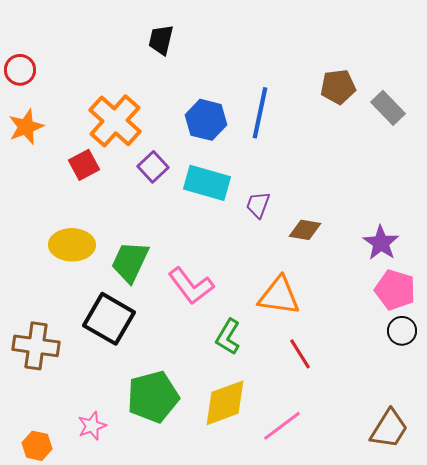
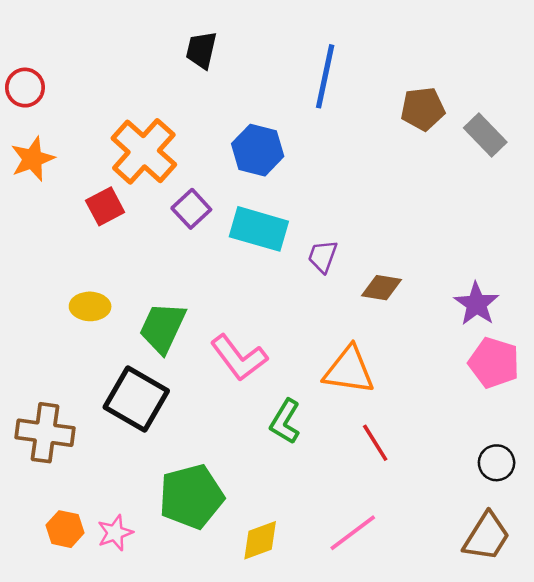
blue line: (260, 113) -> (325, 76), moved
yellow ellipse: (72, 245) -> (90, 306), size x0.7
black circle: (402, 331) -> (497, 463), moved
yellow diamond: (225, 403) -> (260, 540), moved, size x0.7
orange hexagon: (37, 446) -> (65, 529), moved

